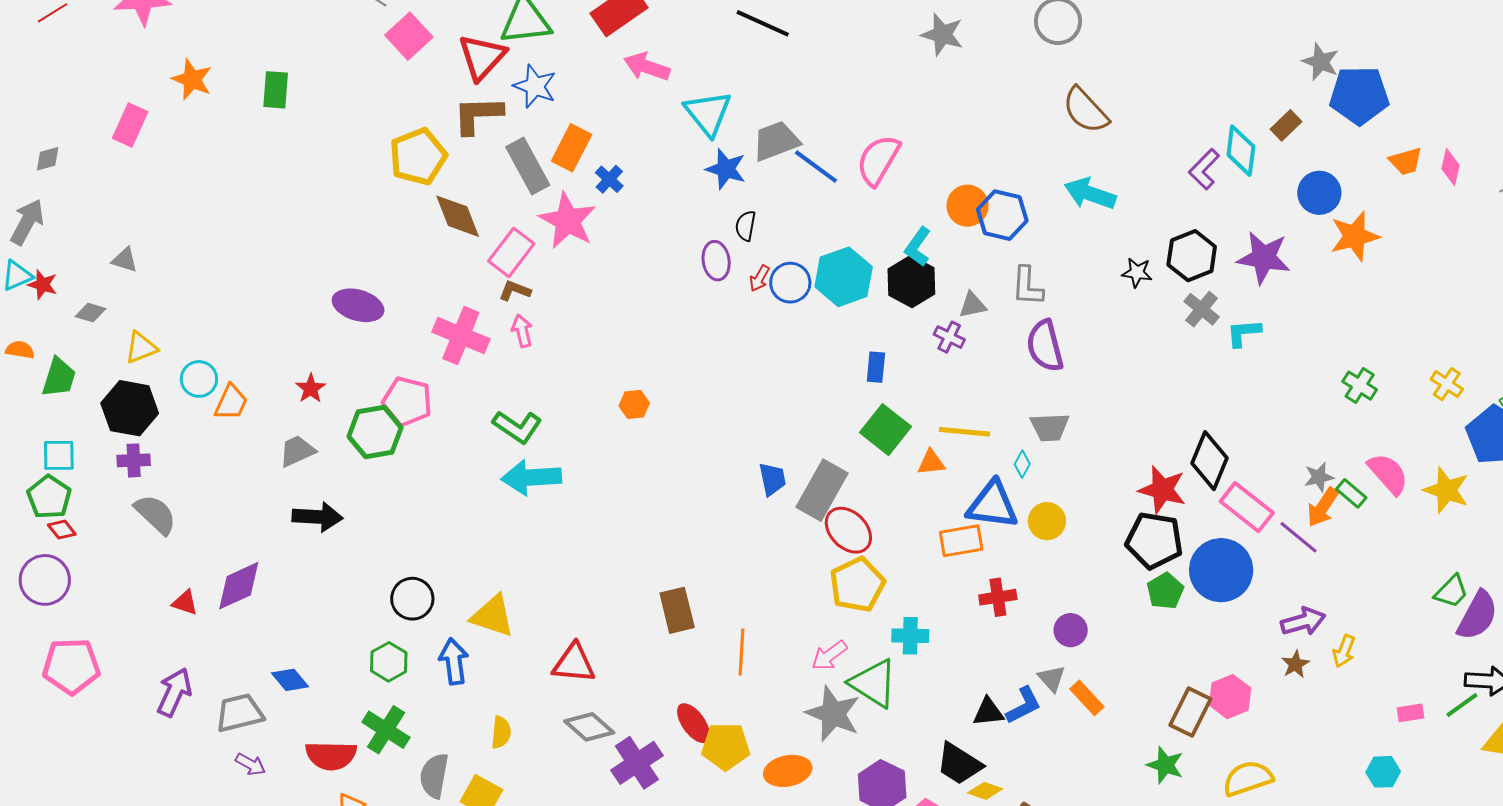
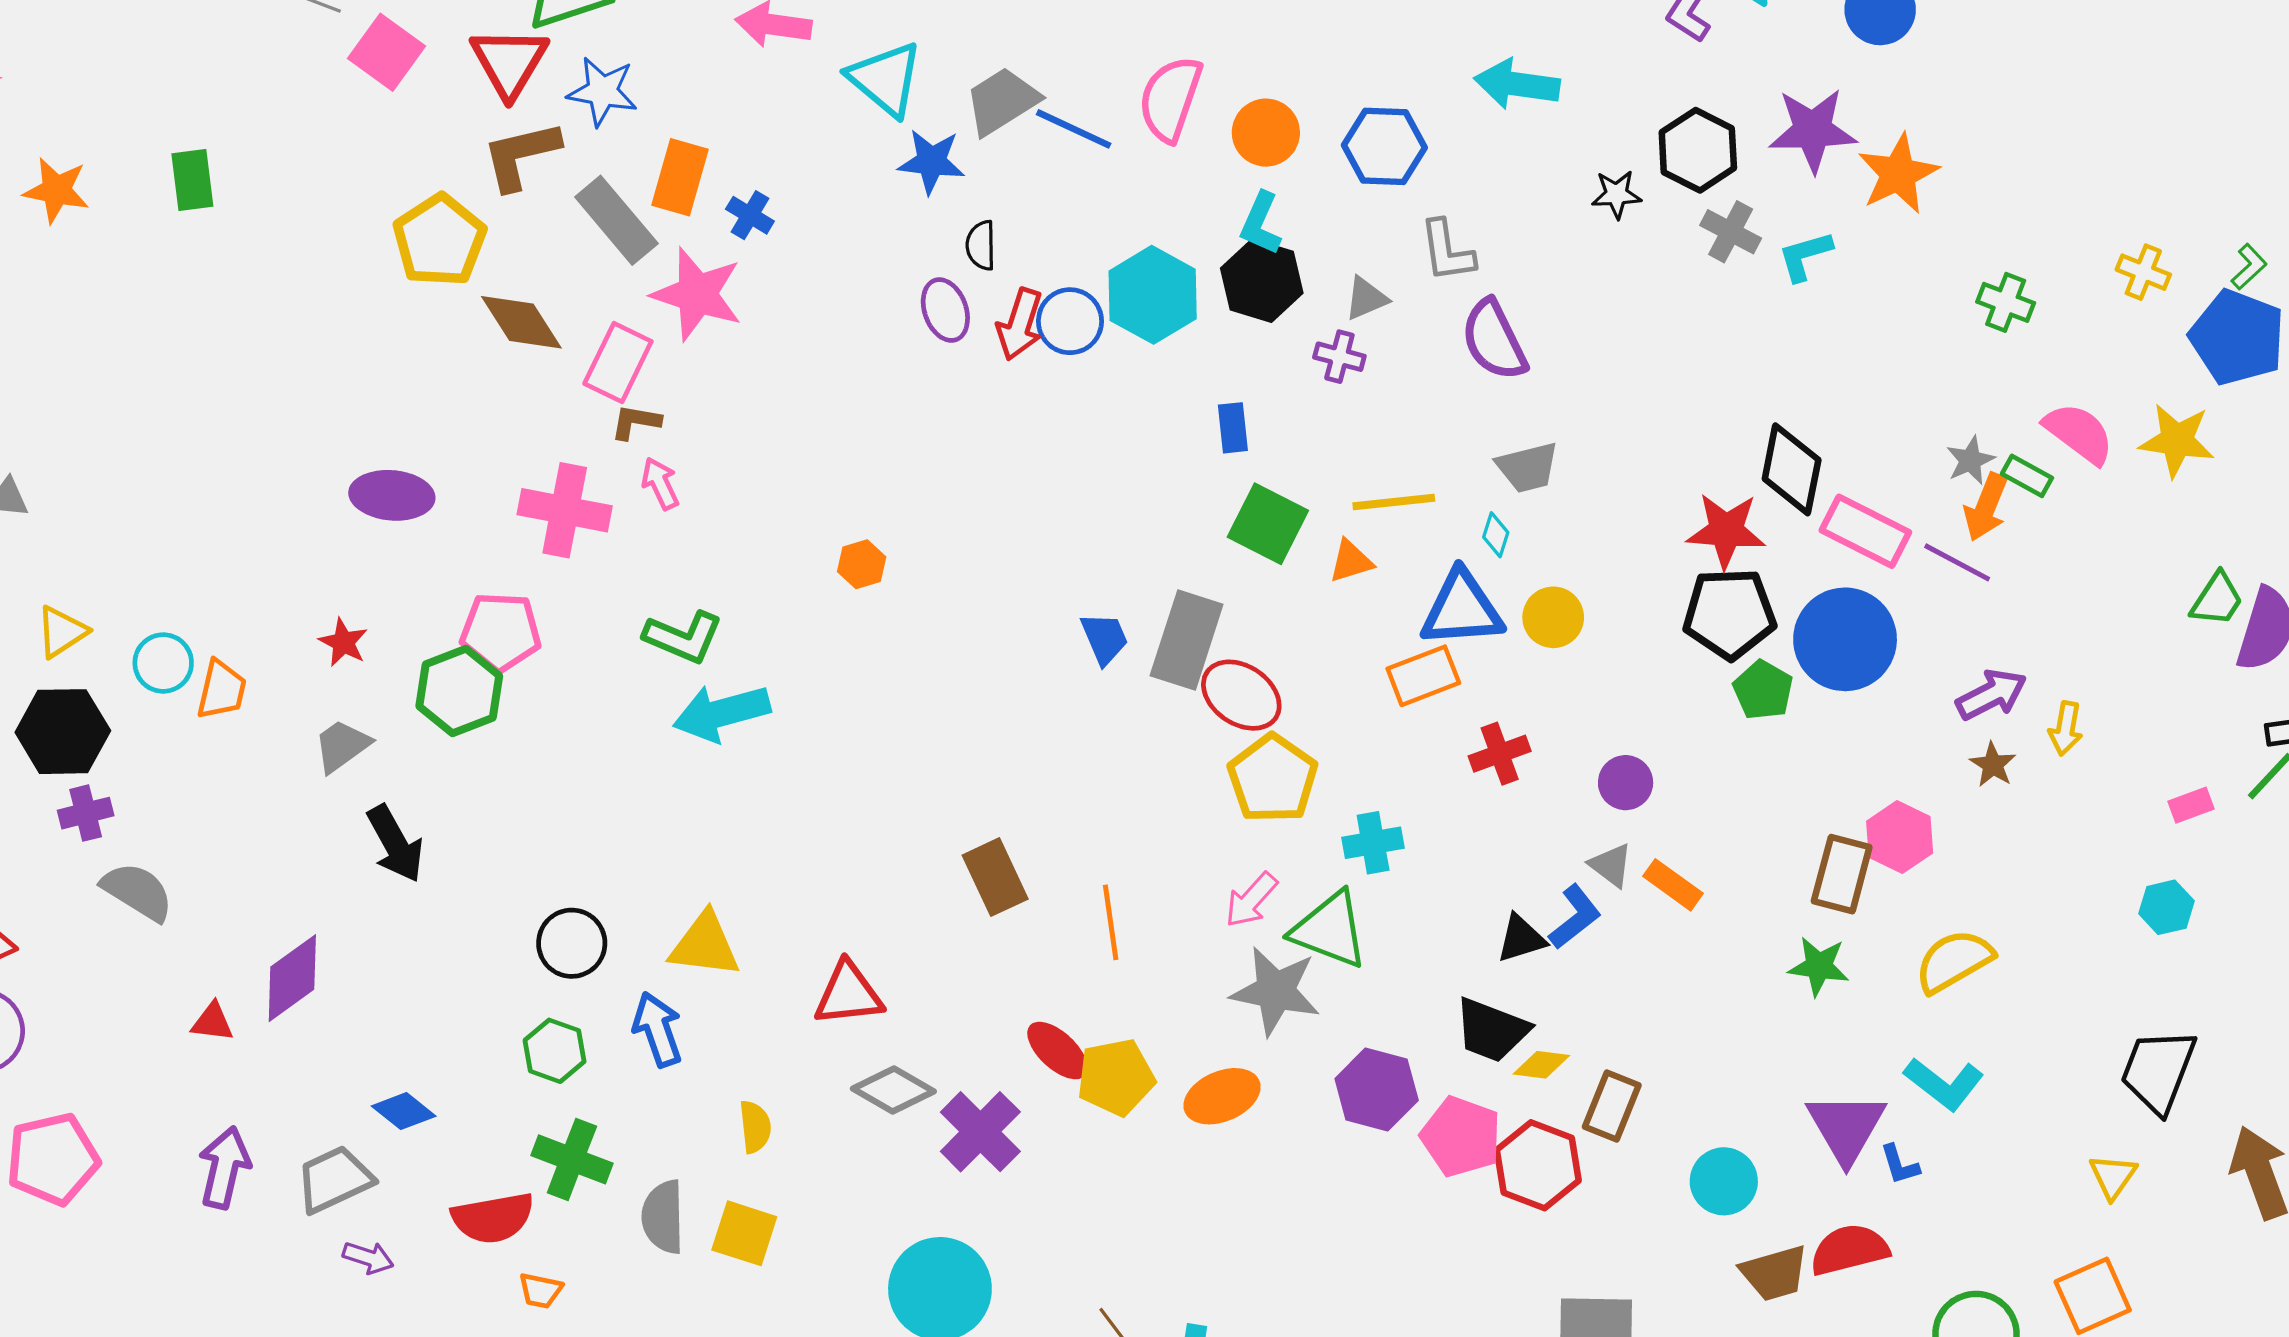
orange circle: (968, 206) -> (1266, 133), moved
orange star: (1355, 236) -> (1898, 174), moved
red arrow: (759, 278) -> (1020, 324), size x1.6
black arrow: (318, 517) -> (395, 844), turned 69

